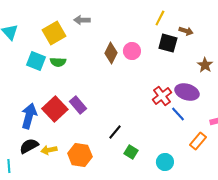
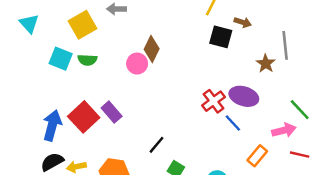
pink circle: (132, 51) -> (137, 64), moved

